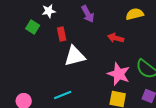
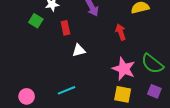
red arrow: (116, 38) -> (121, 32), turned 56
white triangle: (75, 56) -> (79, 50), size x0.6

